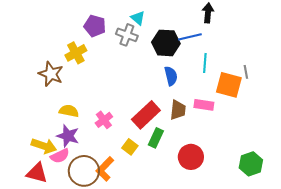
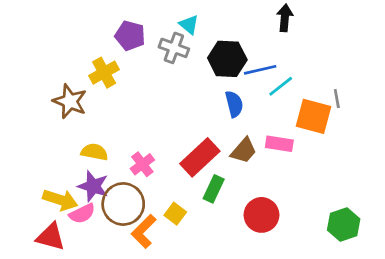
blue line: (190, 37) -> (260, 70), moved
cyan line: (205, 63) -> (281, 86), turned 48
brown trapezoid: (178, 110) -> (244, 151), turned 35
yellow square: (130, 147) -> (175, 214), moved
brown circle: (84, 171) -> (123, 204), moved

